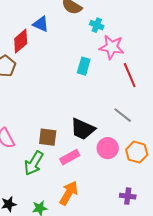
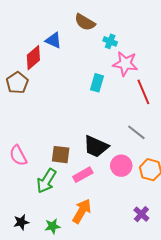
purple cross: (128, 196) -> (141, 214), turned 35

